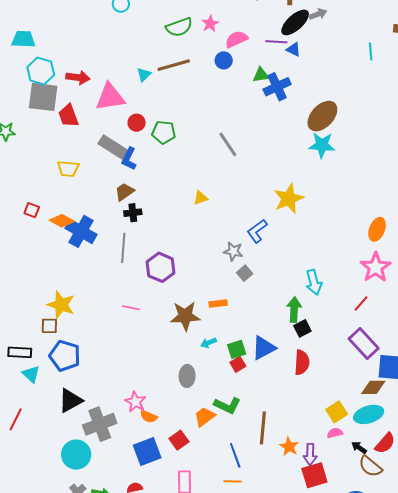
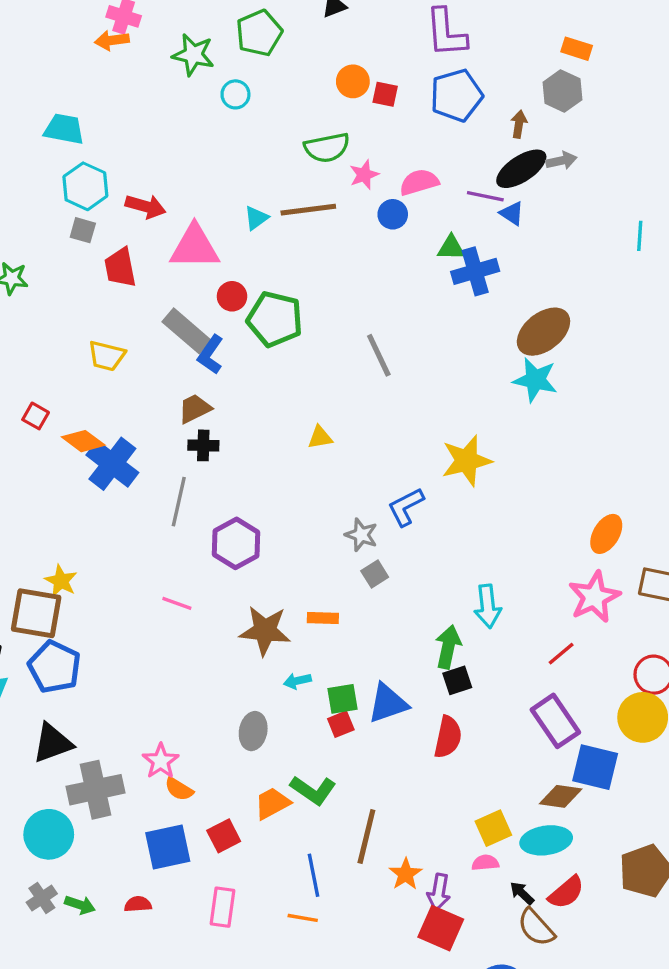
pink star: (210, 24) -> (364, 175), moved
gray square: (43, 97) -> (83, 230), size x0.5
green pentagon: (164, 132) -> (275, 319), size x1.4
yellow star: (61, 305) -> (61, 581), size x0.7
brown square: (49, 326) -> (36, 613), size x1.8
red square: (314, 475) -> (441, 928), turned 32

